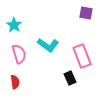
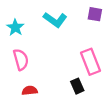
cyan L-shape: (48, 45) -> (55, 20), moved
red semicircle: (15, 82) -> (30, 90), moved, turned -88

